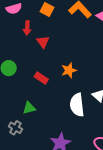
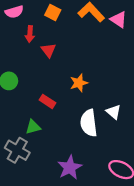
red rectangle: (41, 78) -> (48, 101), moved
gray cross: (15, 128) -> (17, 150), size x1.5

